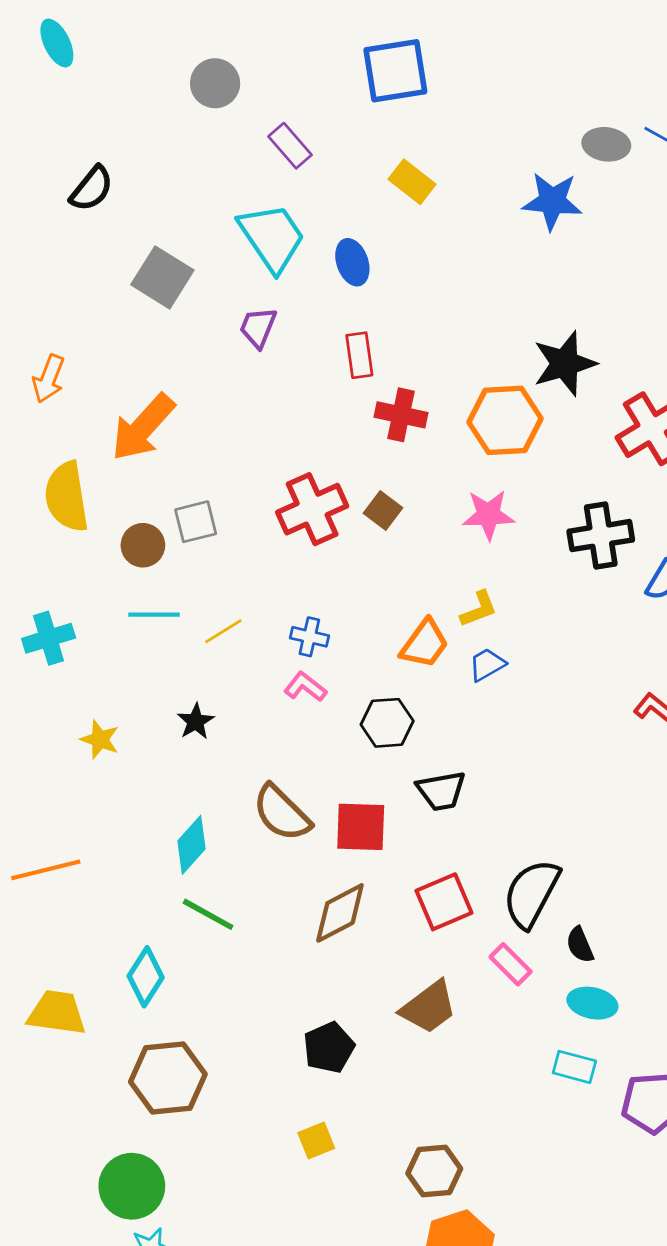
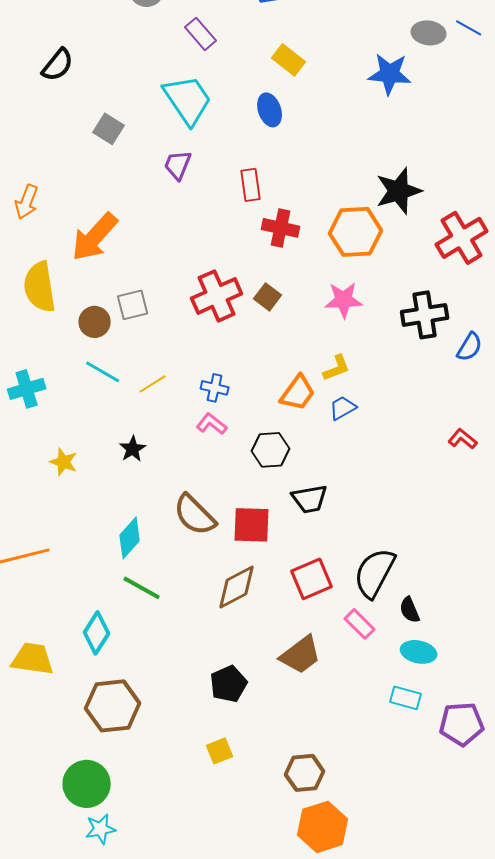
blue ellipse: (352, 262) -> (270, 110), moved
gray square: (162, 277) -> (109, 129), size x0.7
cyan line: (154, 615) -> (103, 372), turned 30

